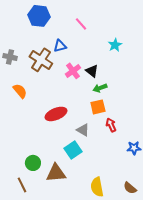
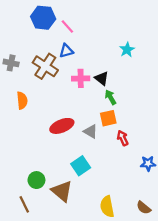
pink line: (81, 24) -> (67, 27), moved
pink cross: (73, 71) -> (81, 78), turned 35
green arrow: (100, 88) -> (110, 97), turned 80
orange semicircle: (20, 91) -> (22, 101), turned 35
gray triangle: (83, 130) -> (91, 131), moved
brown triangle: (56, 173) -> (62, 191), turned 45

